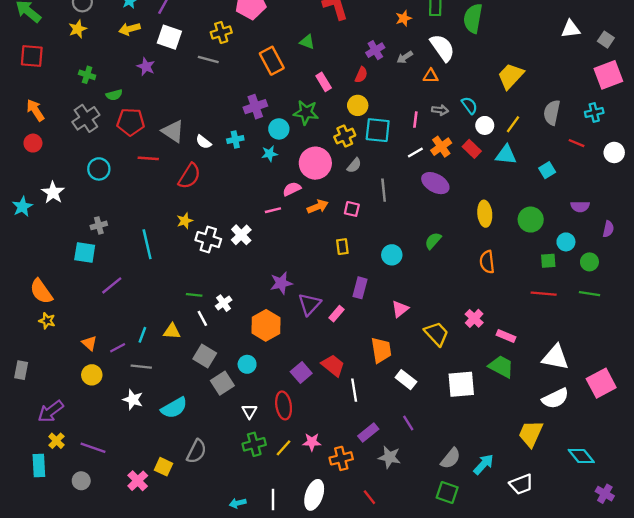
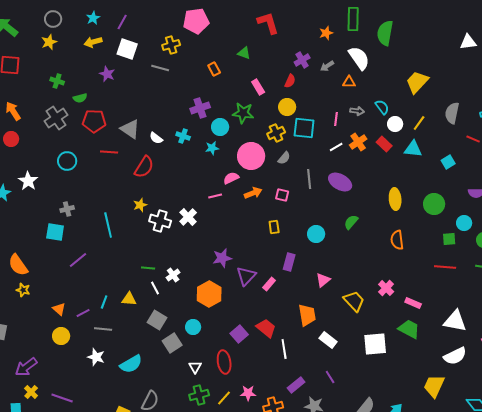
orange rectangle: (272, 61) -> (214, 69), size x0.6
cyan cross: (235, 140) -> (183, 136), turned 32
purple ellipse: (435, 183) -> (340, 182), moved

